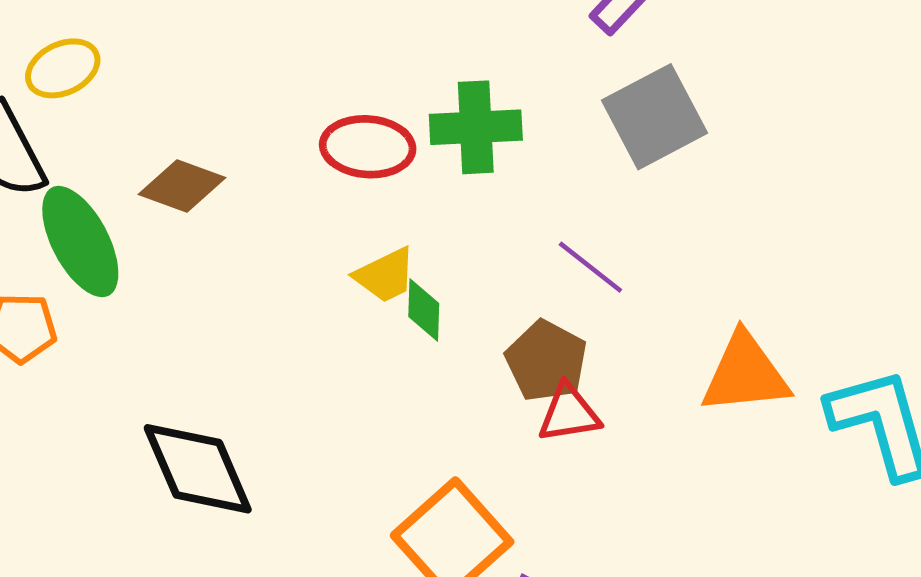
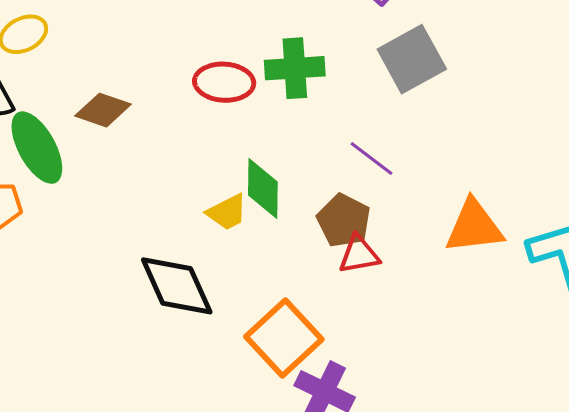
yellow trapezoid: (385, 275) -> (227, 212), moved
green diamond: (424, 310) -> (263, 188), size x1.5
black diamond: (198, 469) -> (177, 286), moved

